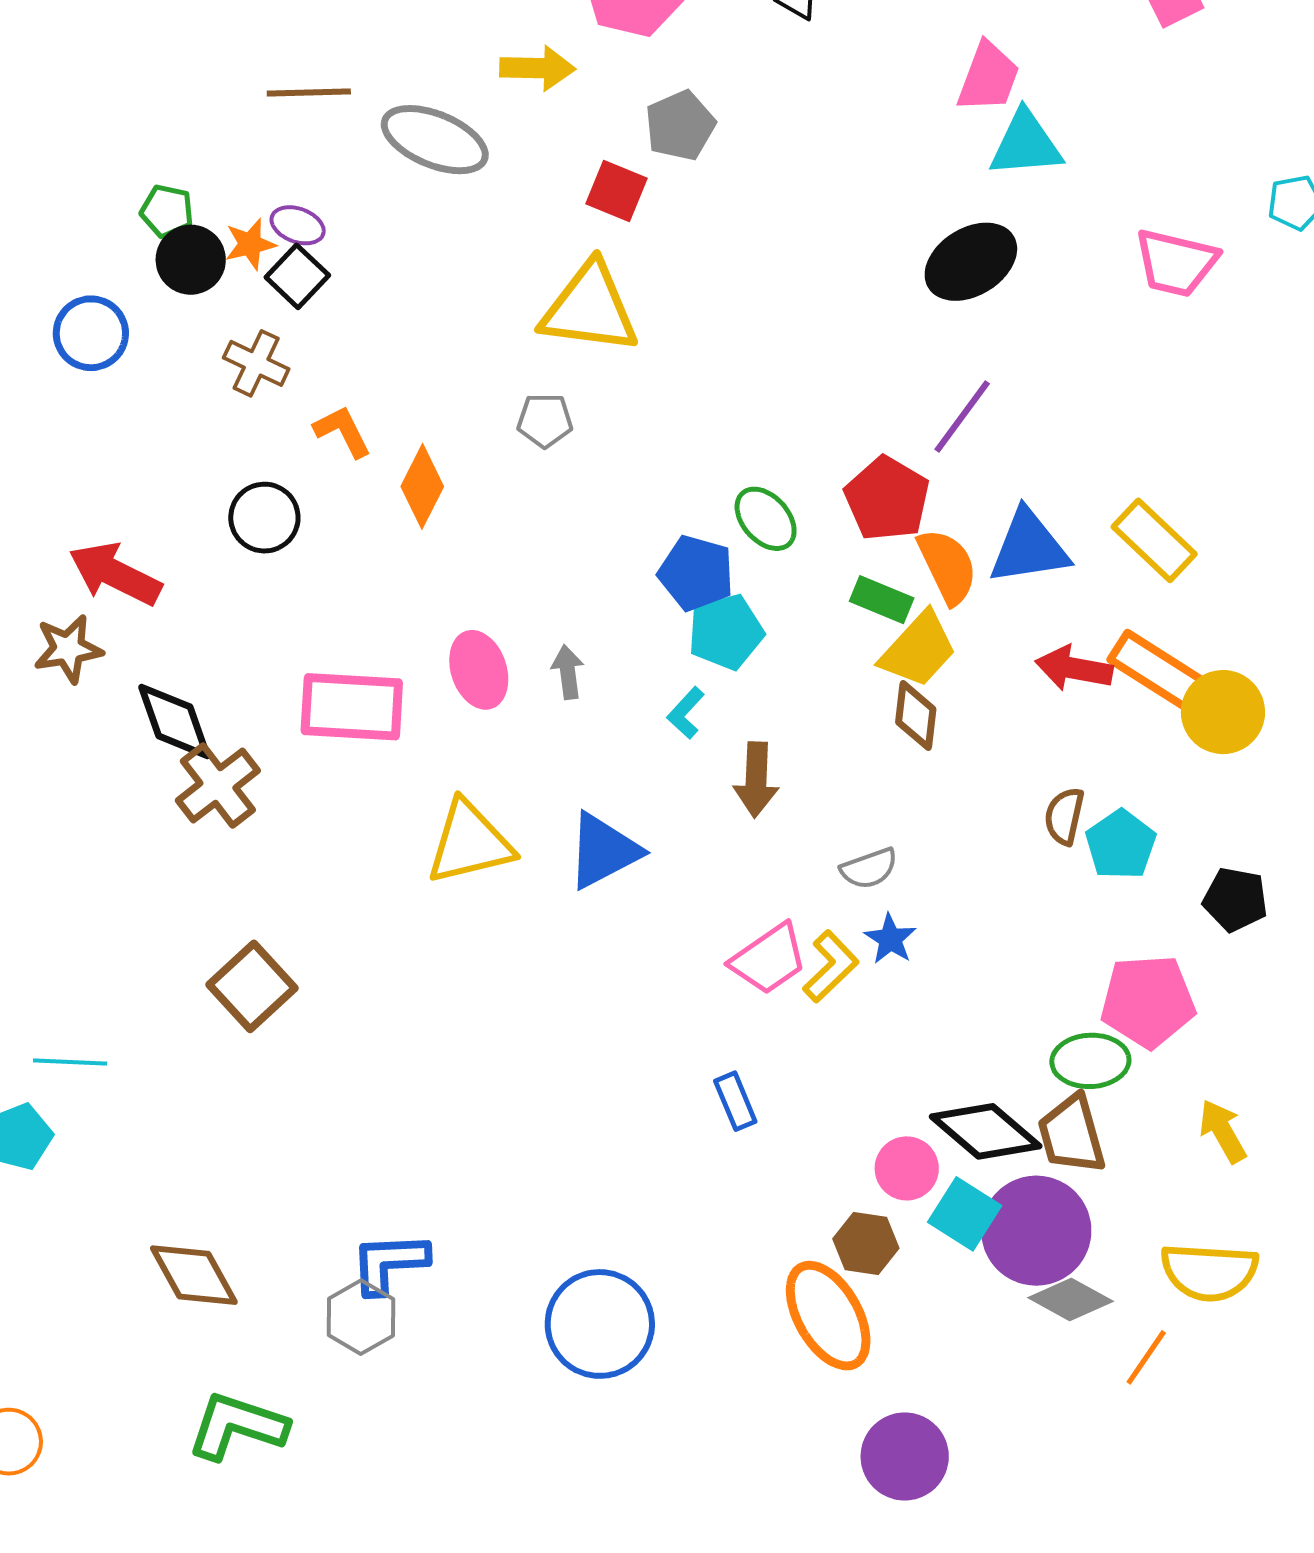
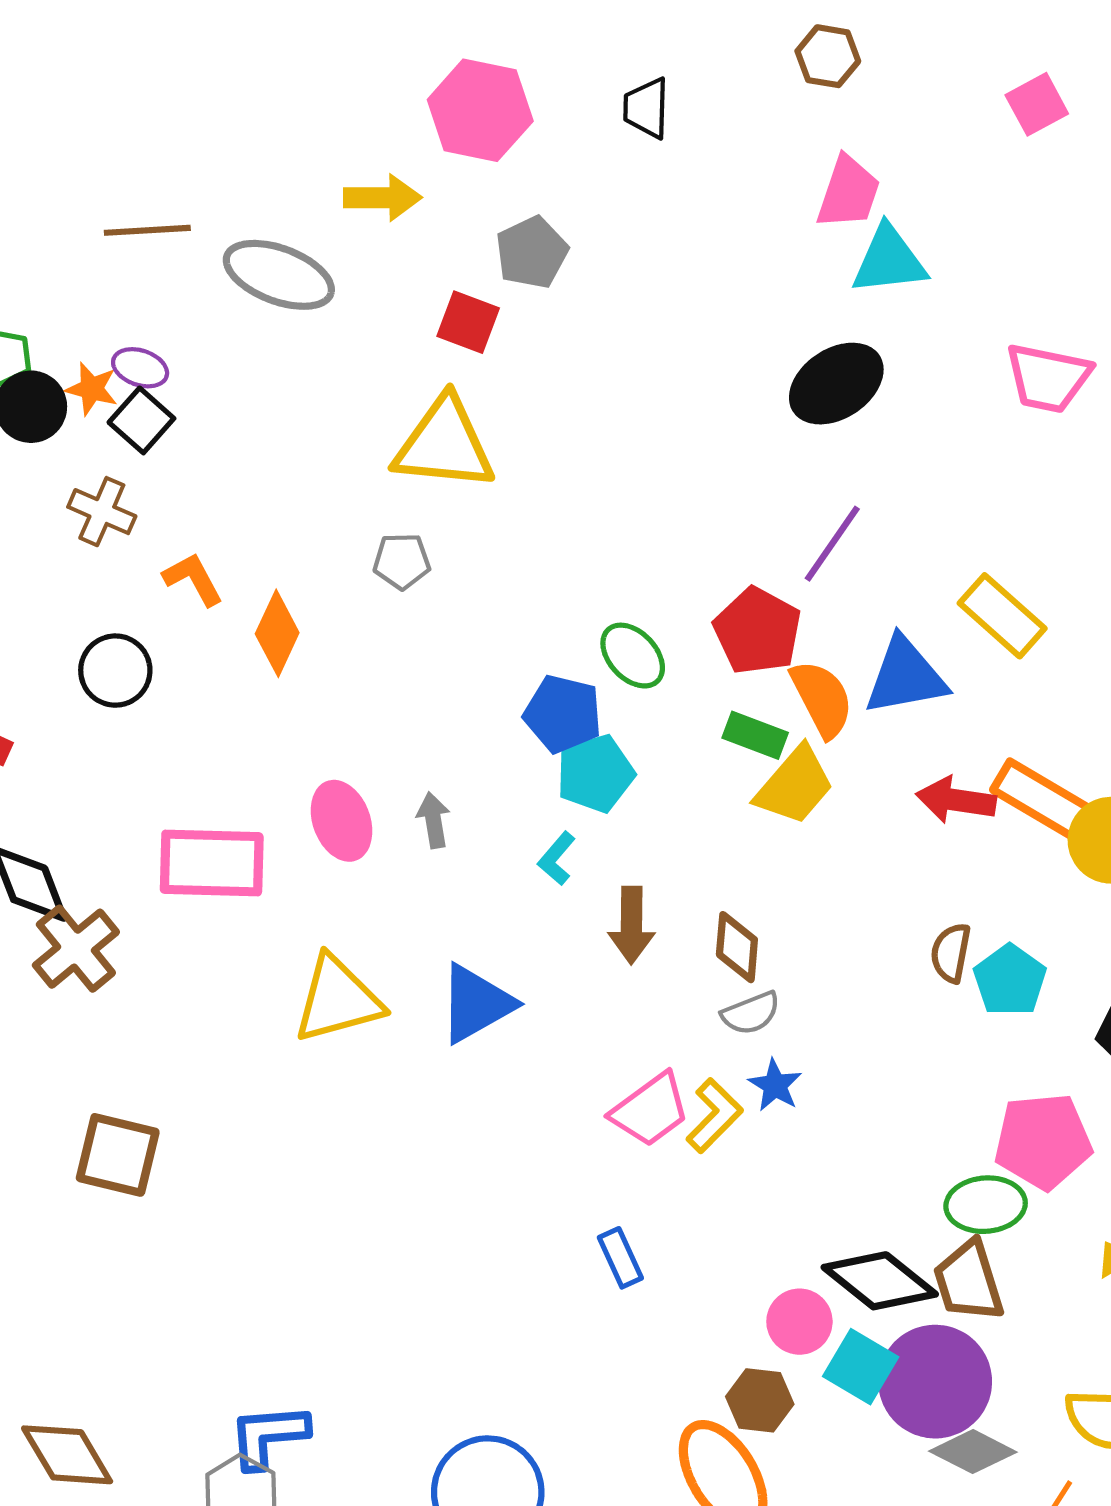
orange star: (250, 244) -> (92, 389), turned 30
yellow rectangle: (1154, 540) -> (1002, 616), moved
brown diamond: (916, 716) -> (737, 947), moved
brown square: (252, 986) -> (118, 1155), turned -32

